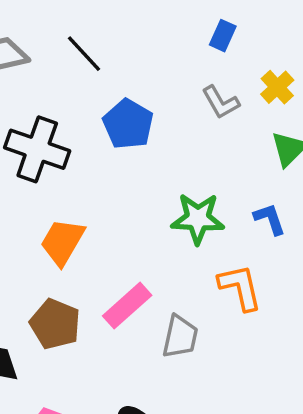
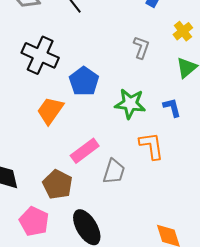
gray L-shape: (221, 102) -> (141, 47), moved, turned -135
blue pentagon: (128, 124) -> (84, 81), moved
brown pentagon: (55, 324) -> (58, 184), moved

